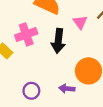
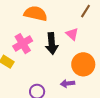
pink triangle: (80, 22) -> (72, 34), moved

